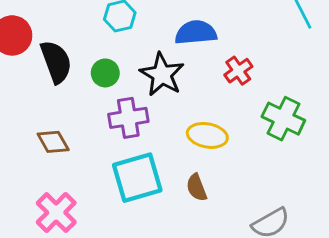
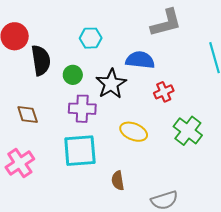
brown semicircle: (197, 188) -> (118, 181), moved

